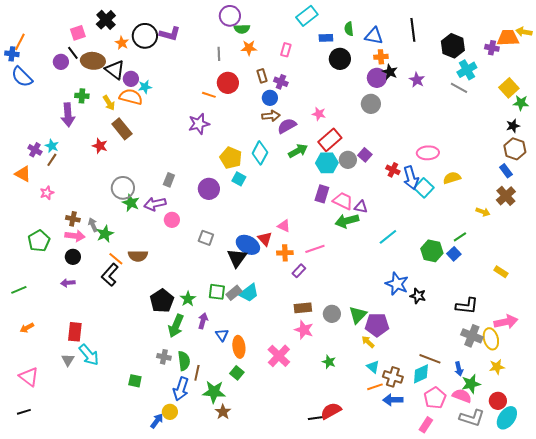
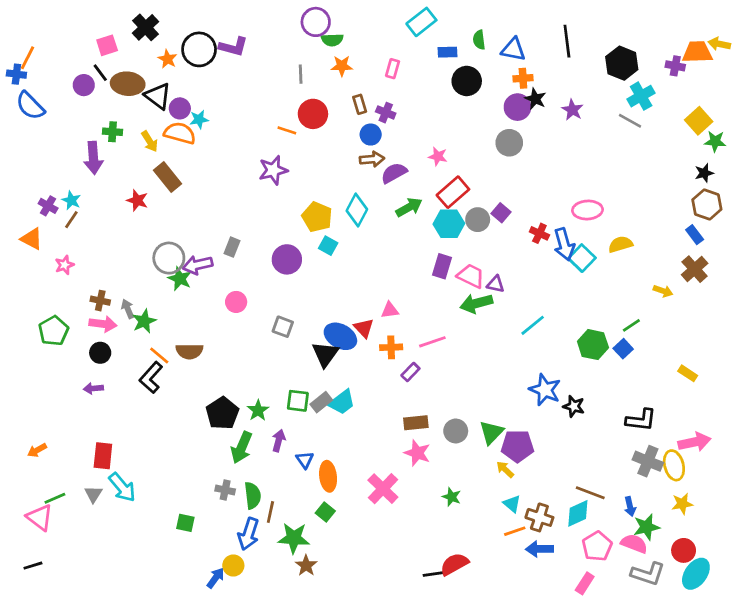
purple arrow: (155, 204) -> (198, 265), moved
pink triangle: (284, 226) -> (390, 310), turned -32
green line: (19, 290) -> (55, 498), moved

